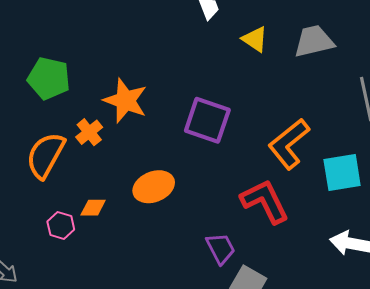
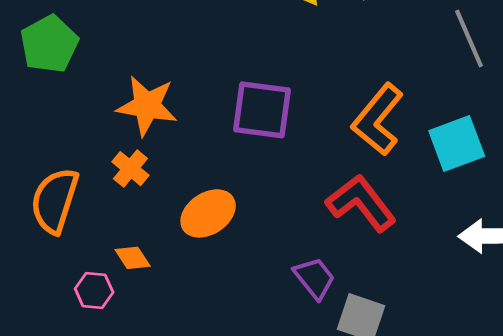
green pentagon: (49, 78) -> (49, 44), moved, turned -30
orange cross: (89, 132) -> (130, 169), moved
orange diamond: (93, 208) -> (133, 258), turned 68

